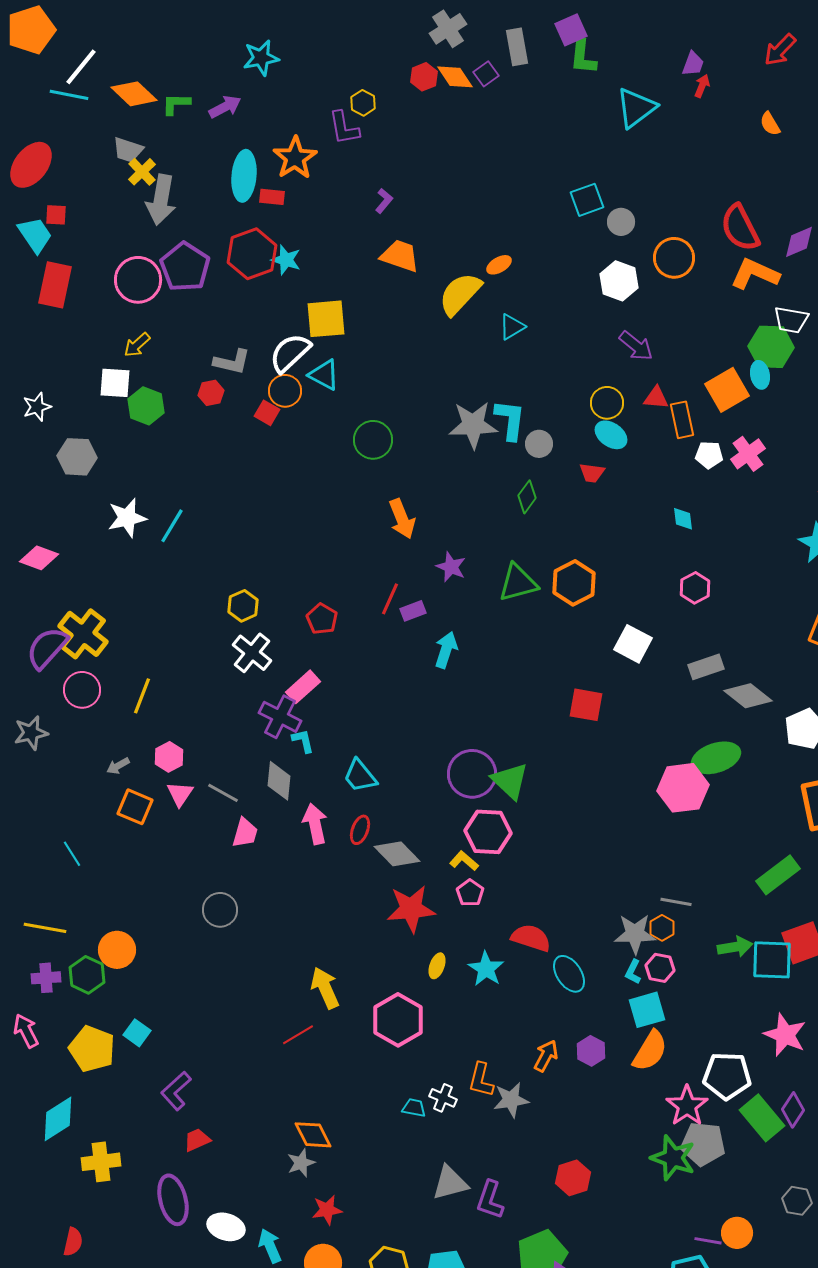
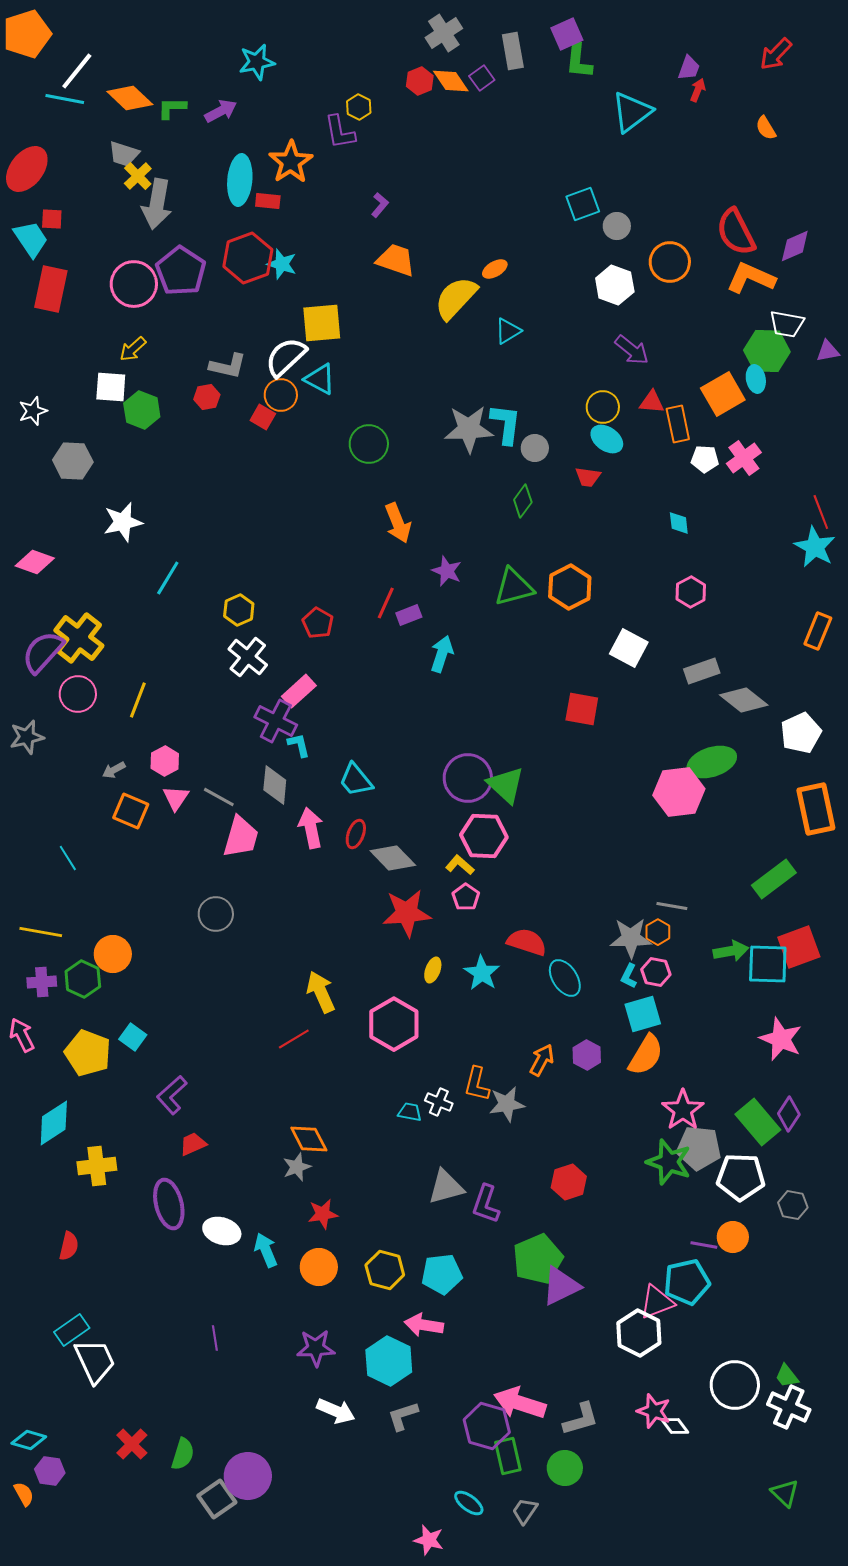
cyan line: (172, 526) -> (168, 578), moved
pink trapezoid: (245, 833) -> (241, 837), size x1.4
white pentagon: (727, 1076) -> (741, 1177), moved

